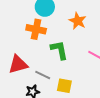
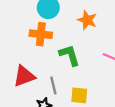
gray line: (43, 75) -> (53, 85), turned 56

